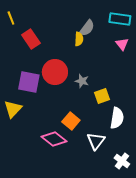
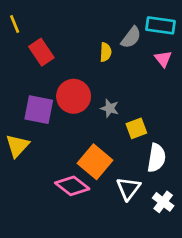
gray semicircle: (87, 28) -> (131, 37), moved
orange square: (71, 121) -> (95, 162), size x1.4
white cross: (122, 161) -> (163, 202), moved

